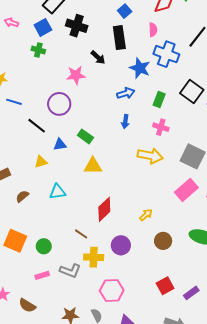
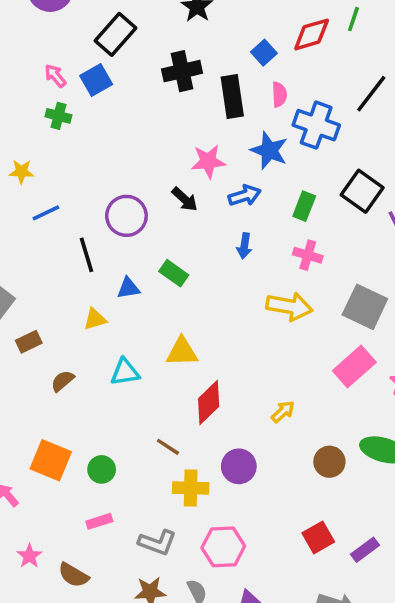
blue square: (125, 11) -> (264, 53), moved
pink arrow: (11, 22) -> (55, 76), moved, turned 32
black cross: (77, 26) -> (182, 71), moved, turned -30
pink semicircle: (153, 30) -> (279, 94), moved
green cross: (38, 50) -> (58, 116), moved
black arrow: (98, 57) -> (185, 199), moved
pink star: (76, 75) -> (208, 161), moved
blue line: (14, 102) -> (46, 213), turned -42
black line: (37, 126) -> (86, 255), turned 36
yellow triangle: (93, 166) -> (182, 352), moved
brown circle: (163, 241) -> (329, 462), moved
gray L-shape: (70, 271) -> (157, 542), moved

